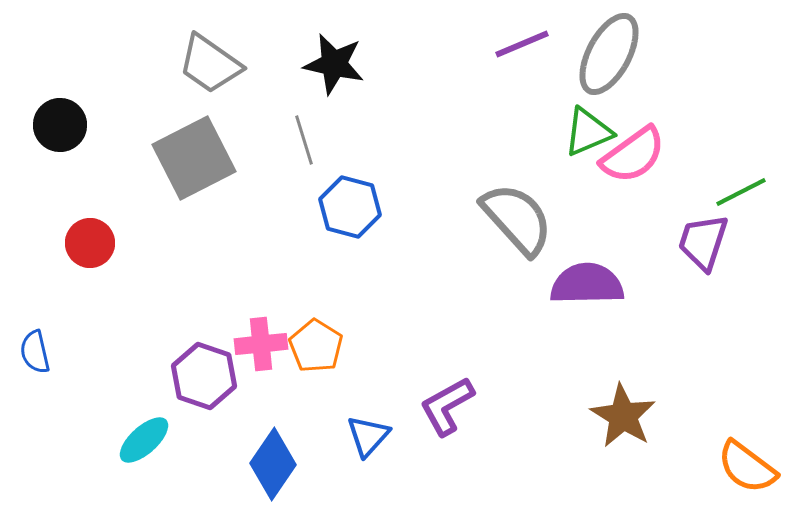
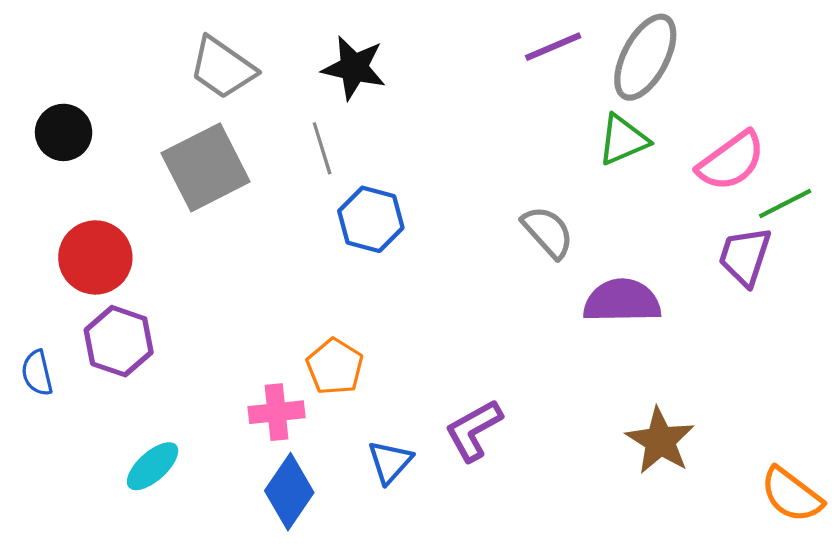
pink semicircle: (633, 155) -> (731, 161), moved
gray semicircle: (517, 219) -> (548, 232), size x0.7
red circle: (90, 243) -> (95, 257), size x1.4
pink cross: (261, 344) -> (277, 412), moved
purple hexagon: (204, 376) -> (119, 341), moved

